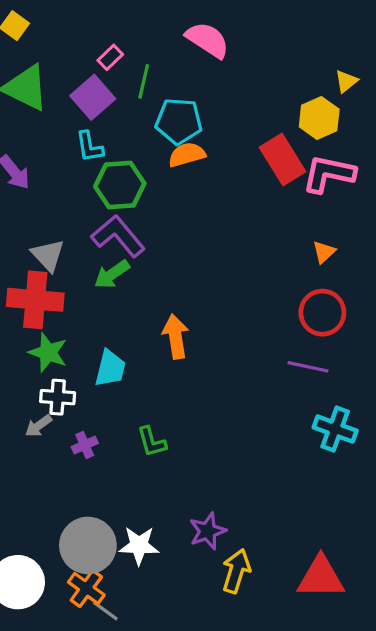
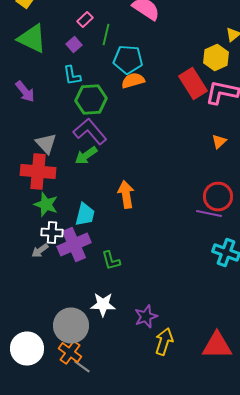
purple square: (93, 97) -> (74, 44), size x0.6
red circle: (322, 313) -> (218, 196), moved
purple cross: (85, 445) -> (74, 244), moved, size x2.0
white star: (139, 545) -> (103, 304), moved

